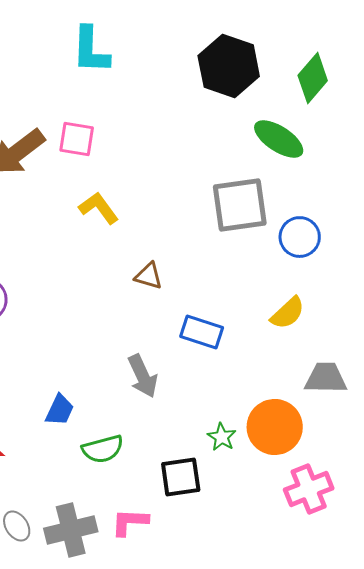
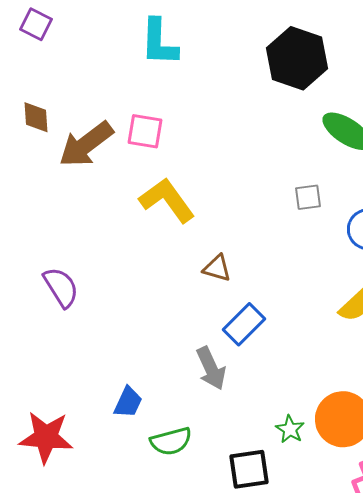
gray square: (240, 205) -> (308, 197), size x0.5
yellow L-shape: (99, 208) -> (167, 200), size x1.4
blue rectangle: (202, 332) -> (244, 324), moved, turned -63

